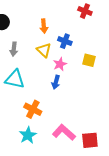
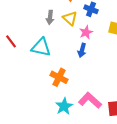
gray arrow: (14, 49) -> (50, 17), moved
cyan star: (28, 135) -> (64, 106), moved

